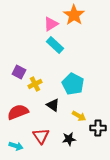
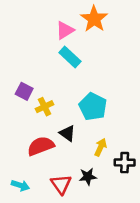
red semicircle: (18, 112) -> (41, 146), moved
yellow arrow: (79, 116) -> (100, 147), turned -96
red triangle: (41, 136) -> (61, 184), moved

